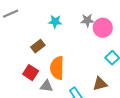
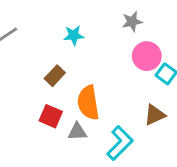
gray star: (87, 20) -> (132, 22), moved
pink circle: (103, 28) -> (147, 56), moved

